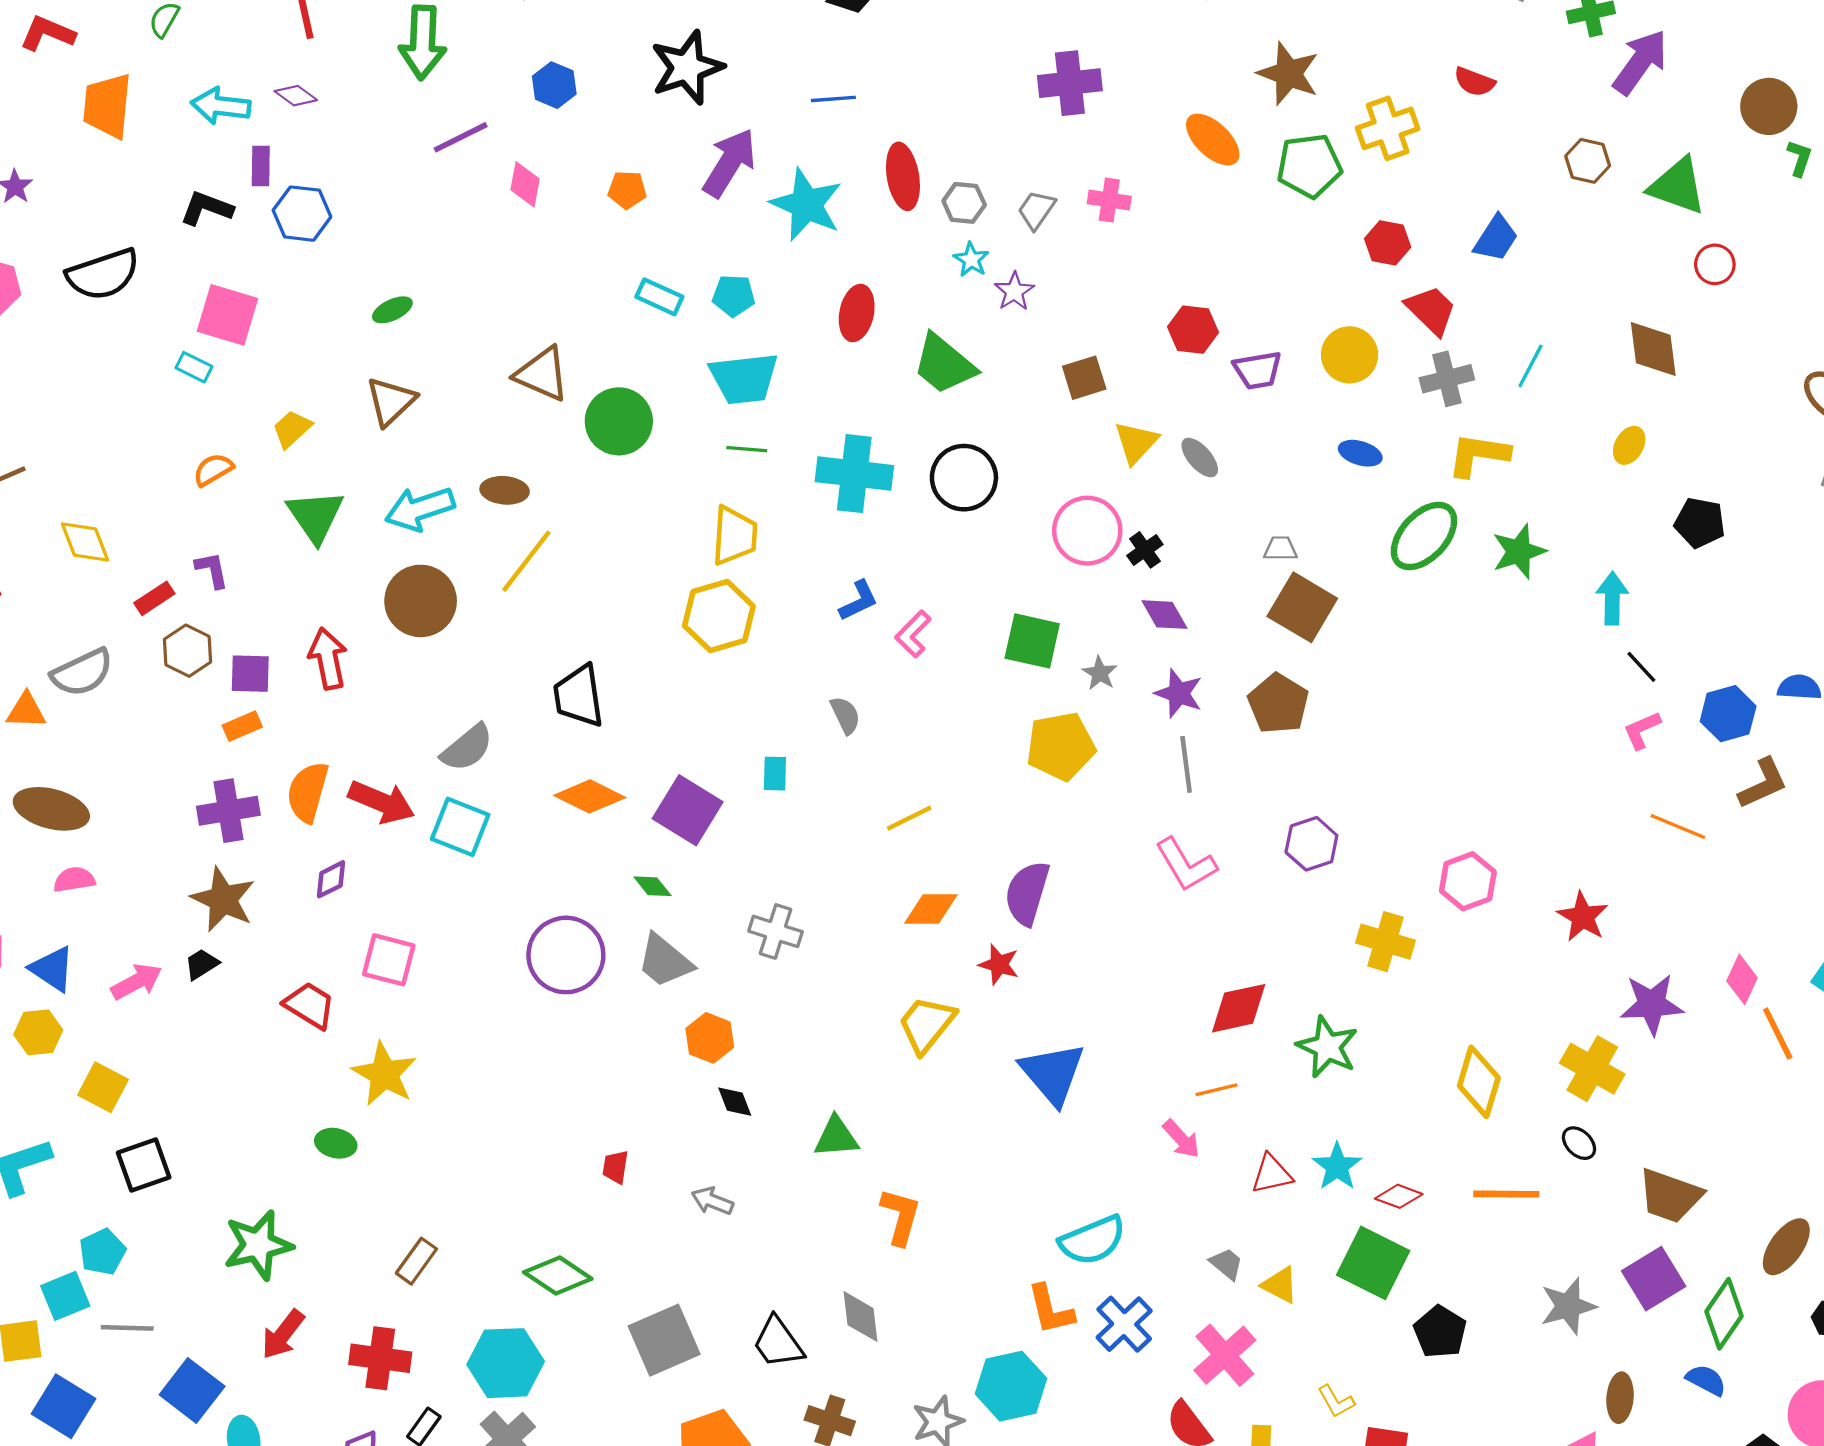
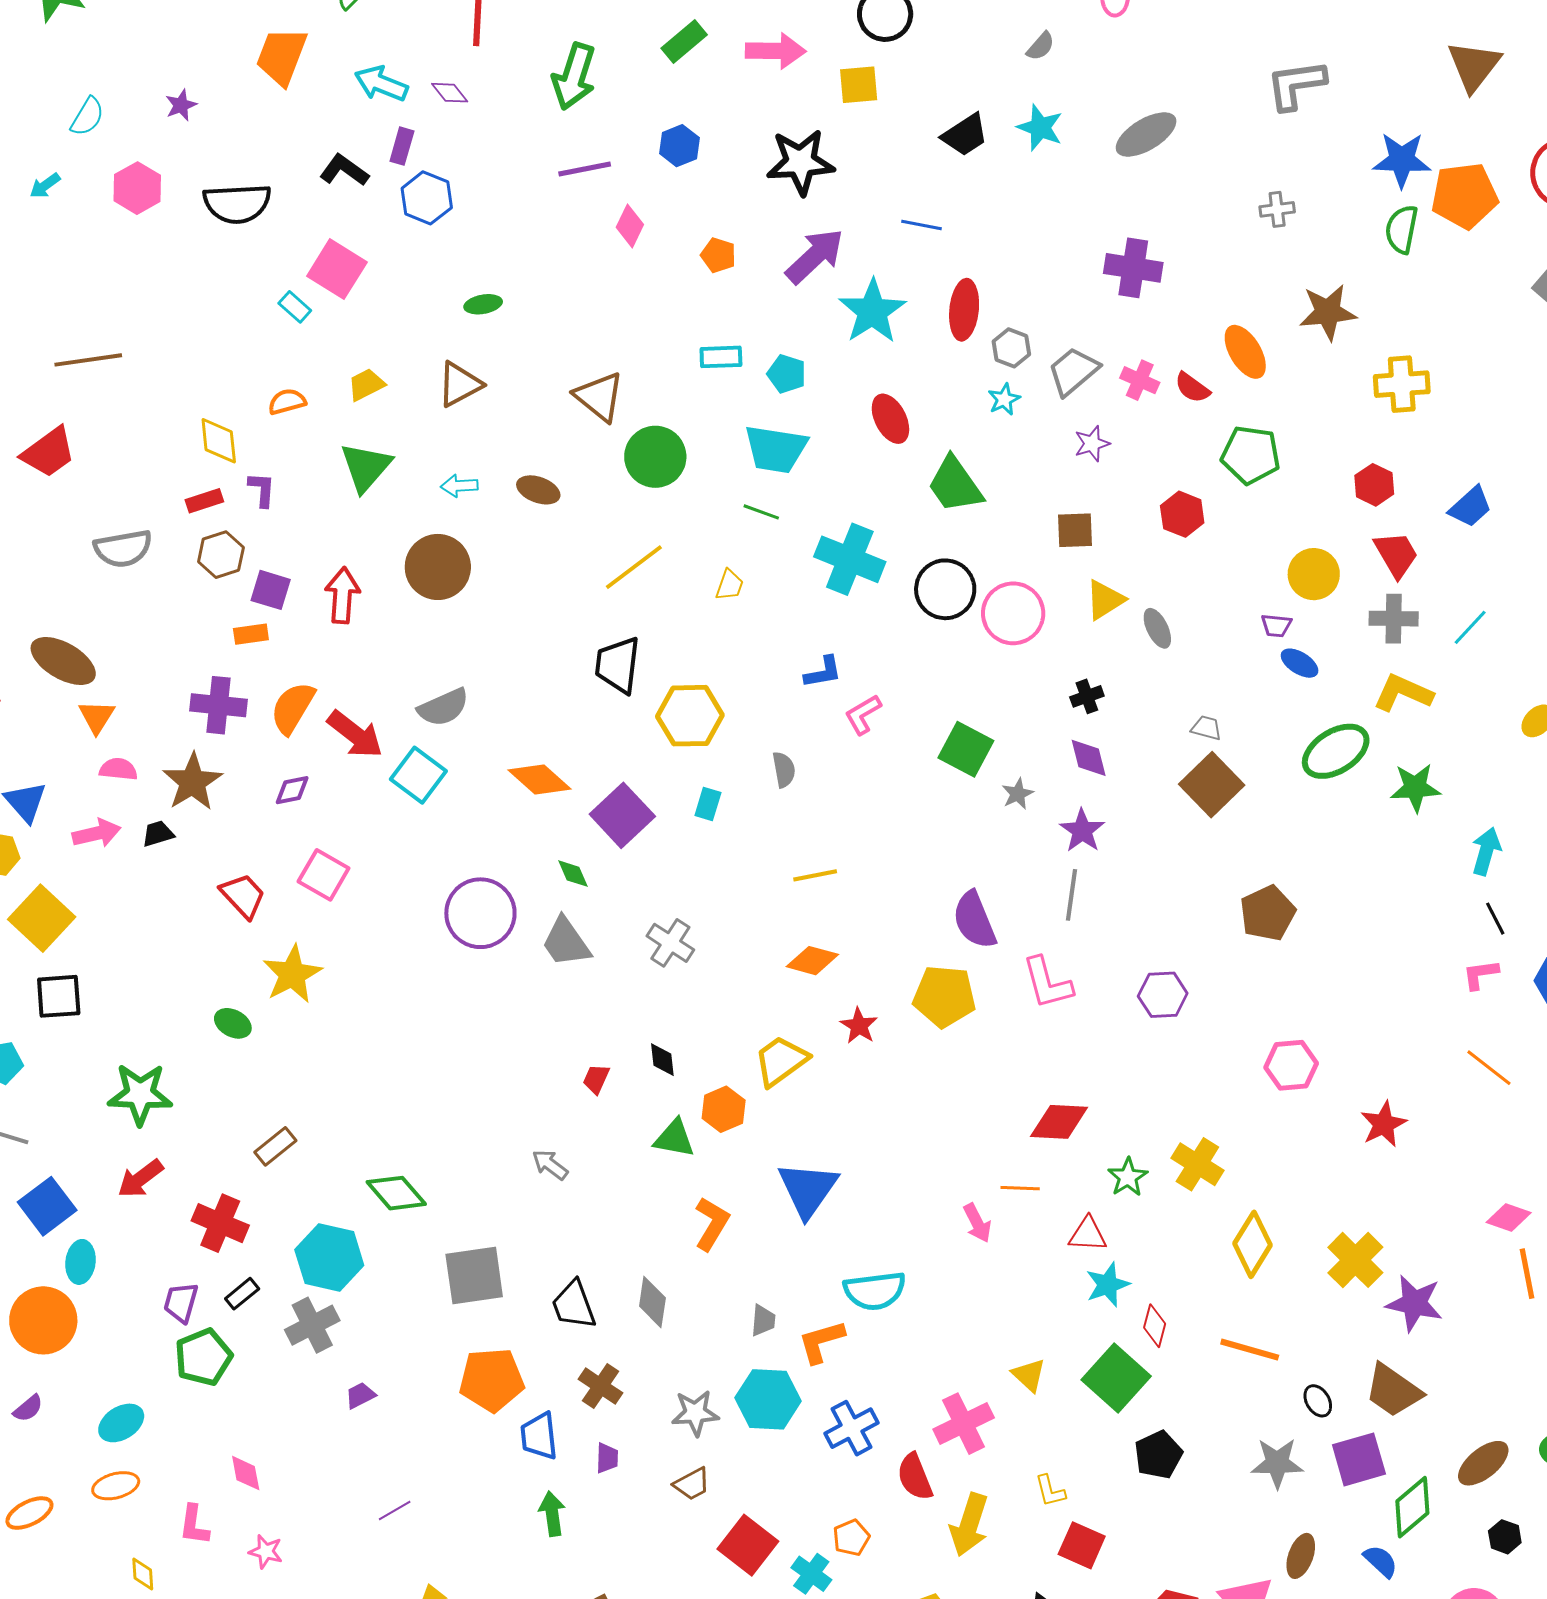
brown star: (1289, 74) -> (1328, 312), turned 30
red semicircle: (1474, 82) -> (1192, 388), moved
green pentagon: (1309, 166) -> (1251, 455), moved
gray trapezoid: (1036, 210) -> (1073, 371), size x1.4
purple star: (1014, 291) -> (1092, 444), moved
cyan rectangle: (659, 297) -> (721, 357), turned -42
red ellipse: (857, 313) -> (890, 419), turned -54
purple trapezoid: (1258, 370) -> (1276, 625), moved, size x0.7
cyan arrow: (420, 509) -> (459, 486), size x0.6
pink circle: (1087, 531) -> (1013, 613), moved
yellow trapezoid: (734, 536) -> (730, 585), size x0.6
yellow diamond: (85, 542) -> (219, 441), moved
yellow line: (526, 561) -> (634, 567), moved
yellow hexagon: (719, 616) -> (690, 716), moved
black trapezoid: (579, 696) -> (618, 665), moved
brown pentagon: (1278, 704) -> (1268, 913), moved
orange triangle: (26, 711) -> (97, 717), moved, turned 45
yellow pentagon: (1061, 746) -> (944, 996), moved
pink semicircle: (74, 880) -> (118, 769), moved
purple semicircle: (1027, 893) -> (974, 920), moved, turned -54
yellow cross: (1385, 942) -> (1197, 1164), moved
pink diamond: (1742, 979) -> (1509, 1218), turned 69
purple star: (1652, 1004) -> (1414, 1303), moved
orange hexagon: (710, 1038) -> (724, 1109), moved
green star: (1327, 1047) -> (1128, 1177), size x0.7
blue triangle: (1053, 1073) -> (808, 1189), moved
yellow square: (103, 1087) -> (42, 918), size x1.4
black diamond: (735, 1102) -> (662, 1060), moved
black ellipse: (1579, 1143) -> (1318, 1401), moved
red trapezoid: (615, 1167) -> (596, 1079), moved
red triangle: (1272, 1174) -> (1088, 1234), moved
red diamond: (1399, 1196) -> (1155, 1326), turned 69
gray trapezoid: (1226, 1264) -> (763, 1320), moved, turned 40
orange L-shape: (1051, 1310) -> (821, 1342), turned 72
blue cross: (1124, 1324) -> (852, 1428), moved

